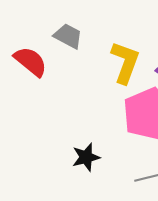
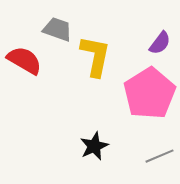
yellow L-shape: (125, 62) -> (95, 56), moved

